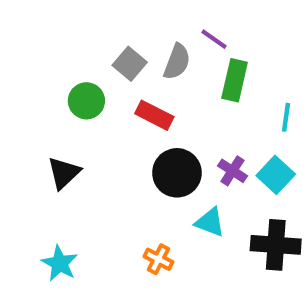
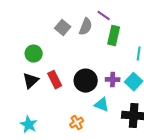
green circle: (86, 101) -> (34, 54), moved
red rectangle: (154, 115) -> (55, 80), moved, turned 36
purple cross: (233, 171) -> (113, 80), turned -32
orange cross: (158, 259) -> (77, 123), turned 32

